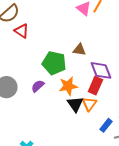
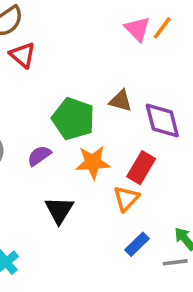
purple diamond: (101, 70) -> (162, 120), moved
black triangle: (75, 104) -> (59, 210), moved
blue rectangle: (106, 125) -> (137, 244), moved

